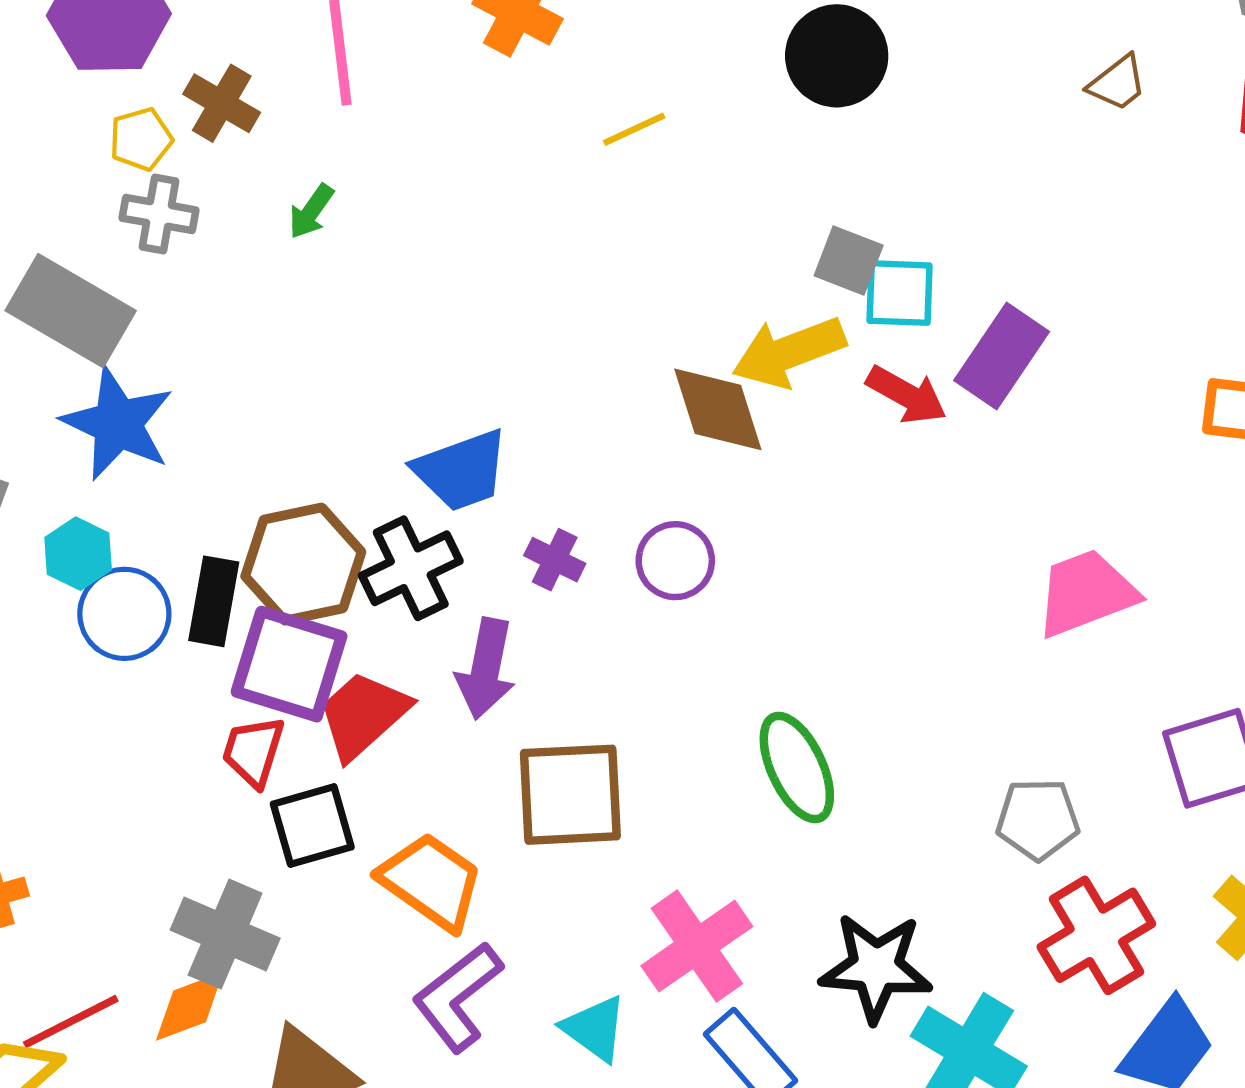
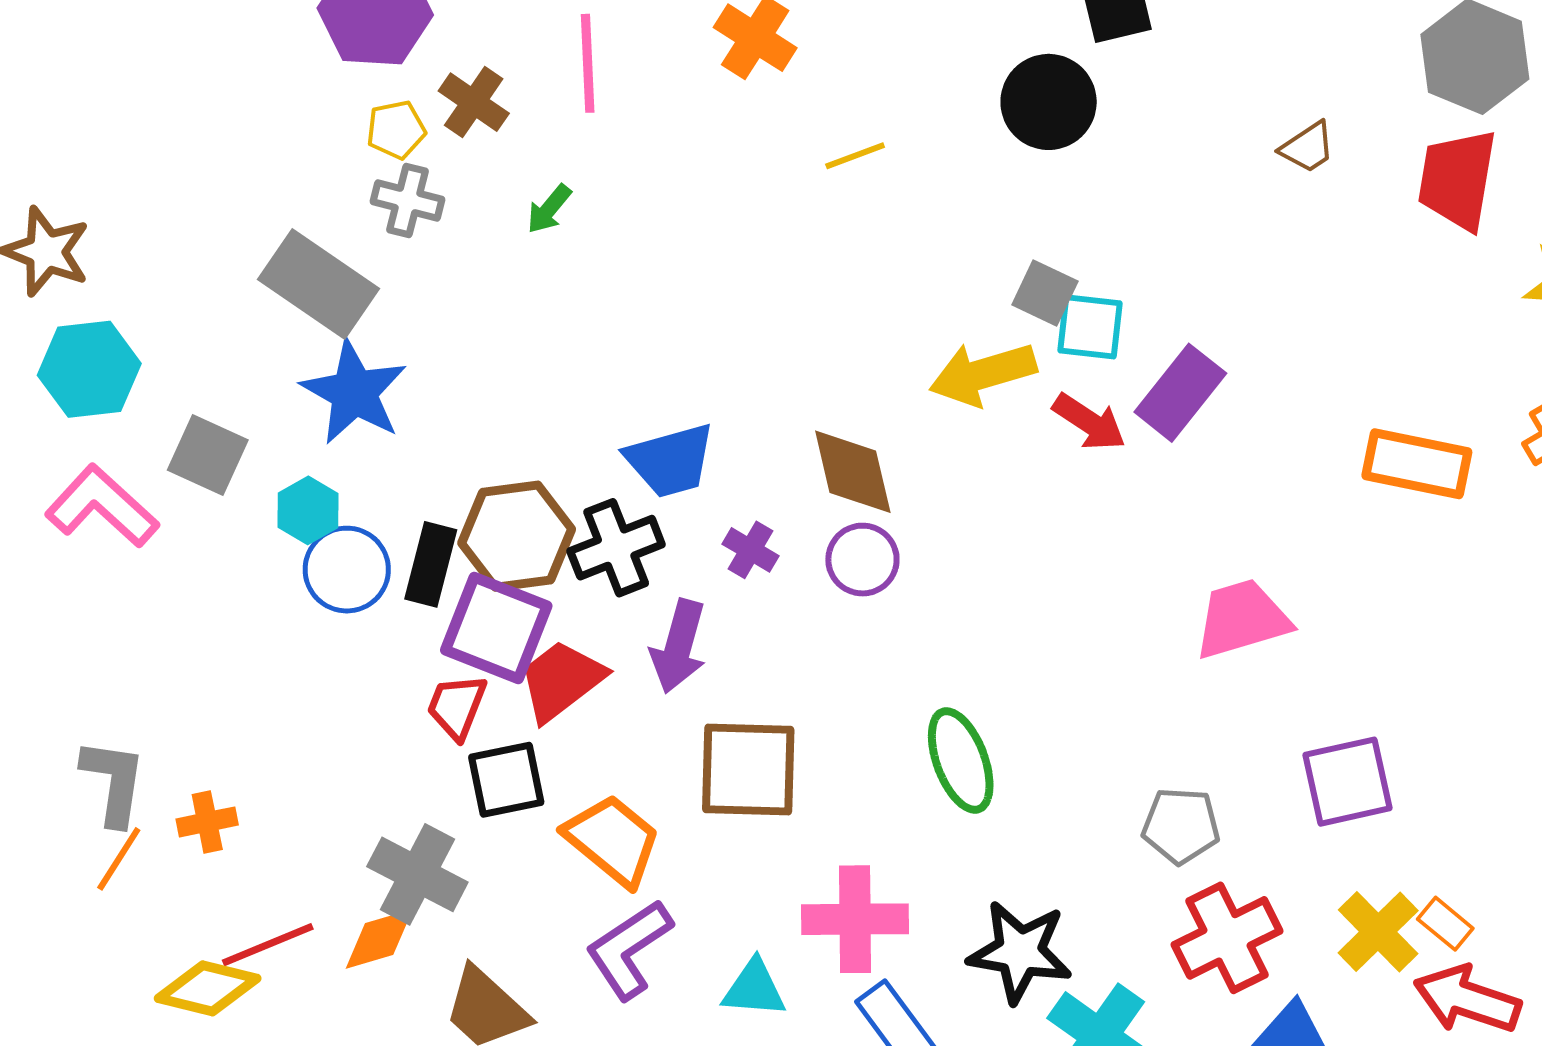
brown diamond: (718, 409) -> (853, 472), moved
pink cross: (697, 946) -> (855, 919), turned 30
cyan triangle: (595, 1028) -> (754, 989), turned -36

